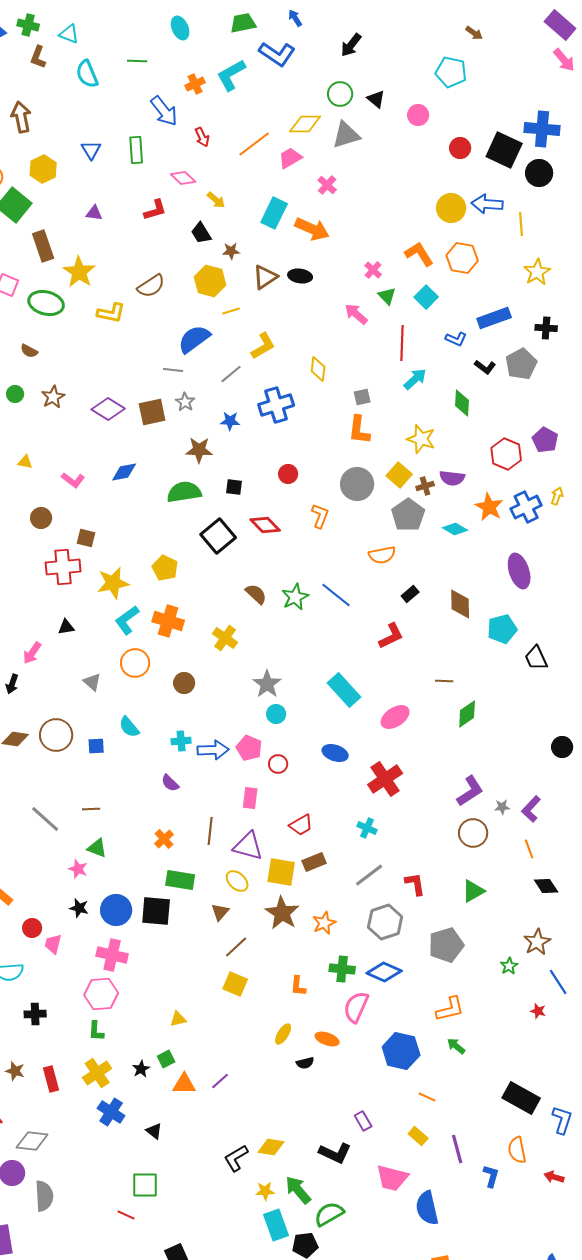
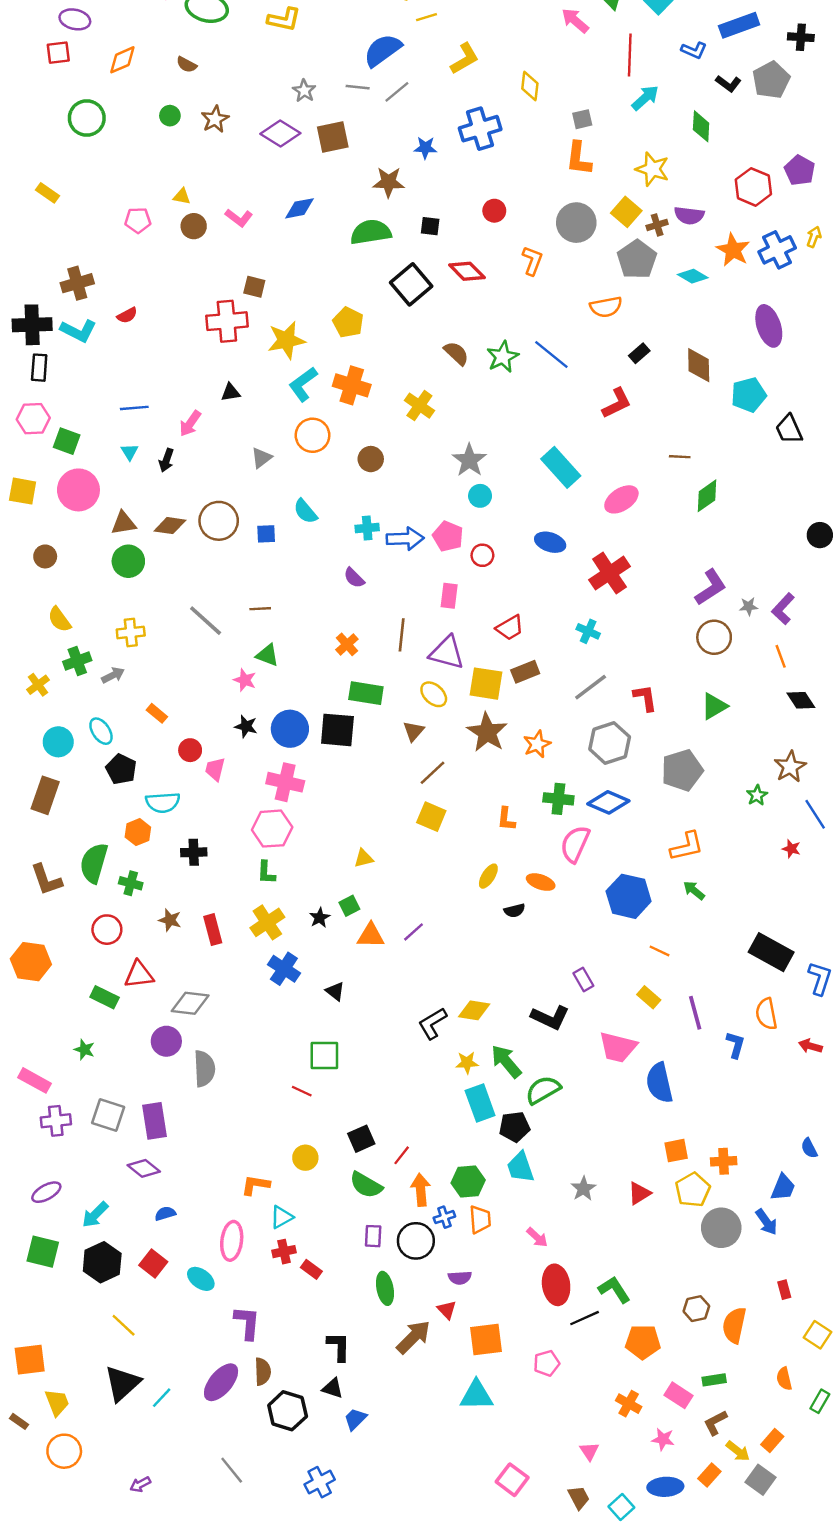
gray line: (231, 374) -> (397, 92), moved
gray star: (185, 402) -> (304, 91), moved
brown circle: (41, 518) -> (194, 226), moved
gray triangle: (92, 682) -> (261, 458), turned 42

